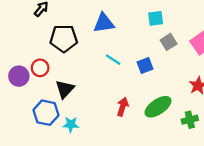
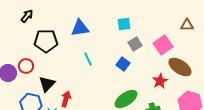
cyan line: (113, 60) -> (88, 59), turned 32
blue square: (145, 65) -> (123, 64), moved, turned -32
red arrow: (123, 107) -> (66, 99), moved

